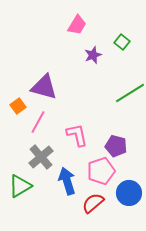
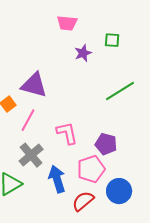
pink trapezoid: (77, 25) -> (67, 23), turned 65
green square: (122, 42) -> (112, 40), turned -35

